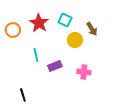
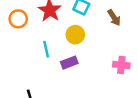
yellow circle: (75, 40) -> (75, 35), moved
pink cross: (84, 72) -> (121, 65), moved

